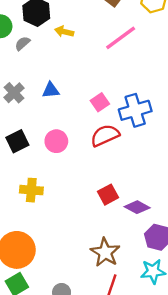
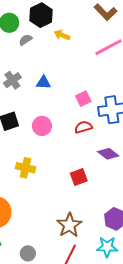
red semicircle: (105, 135) -> (83, 127), size x0.7
yellow cross: (31, 190) -> (26, 168), moved
purple diamond: (137, 207) -> (108, 154), moved

